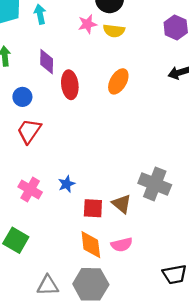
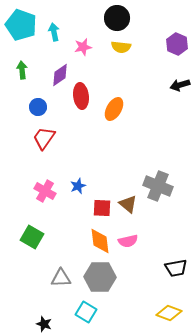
pink star: (87, 24) -> (83, 47), moved
purple diamond: (47, 62) -> (60, 75), turned 55
orange ellipse: (118, 81) -> (114, 109), moved

